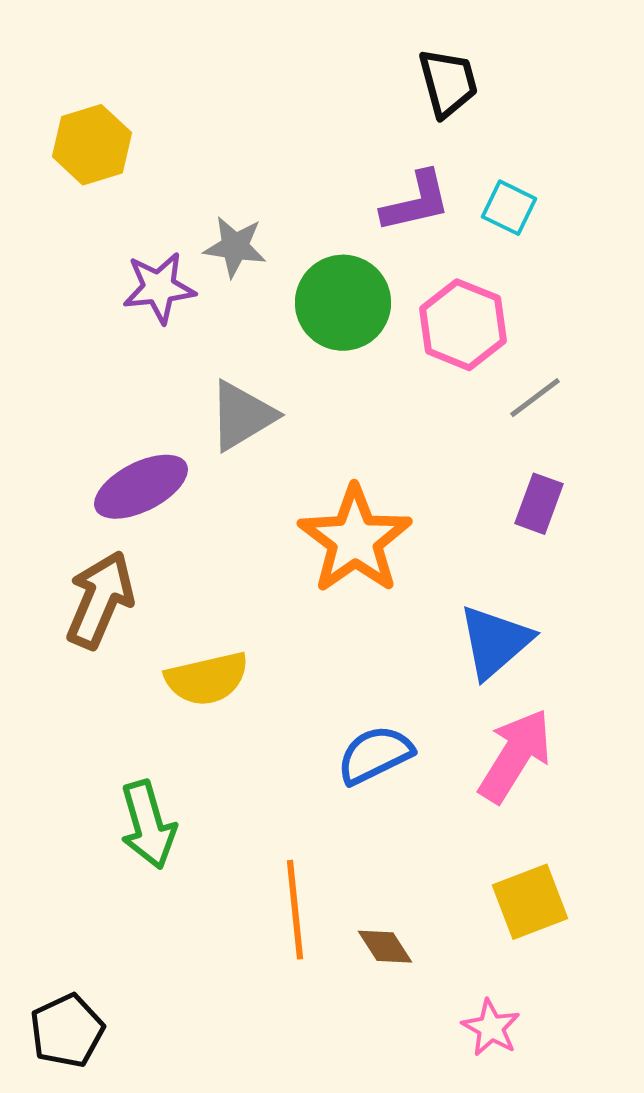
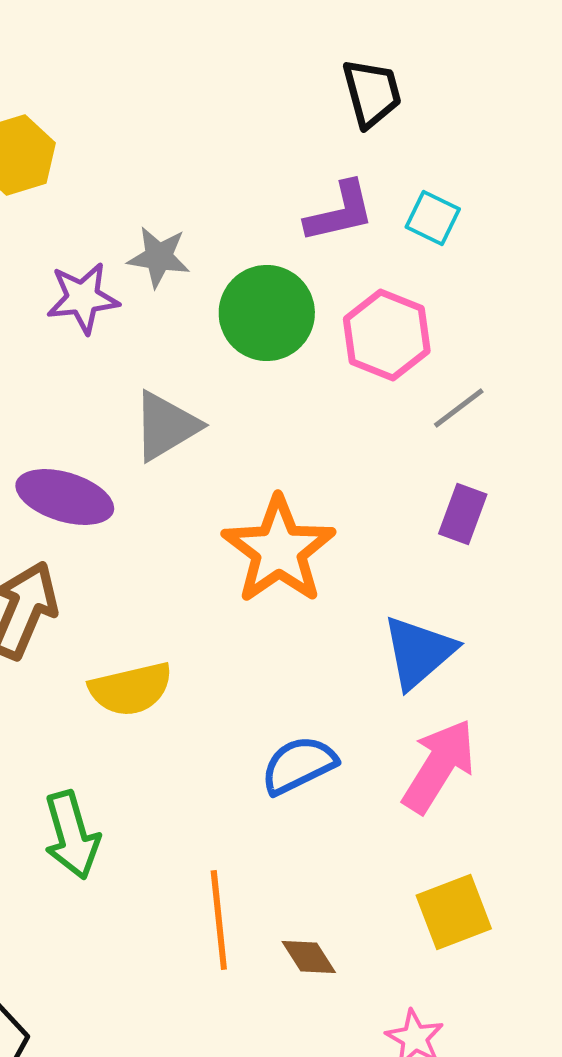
purple ellipse: (141, 487) -> (65, 497), turned 44

